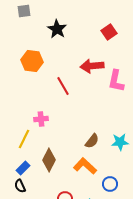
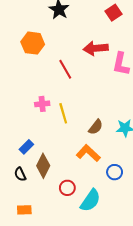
yellow line: (24, 139) -> (63, 113), moved, turned -42
brown diamond: (49, 160) -> (43, 166), moved
blue rectangle: (23, 168) -> (26, 147), moved

